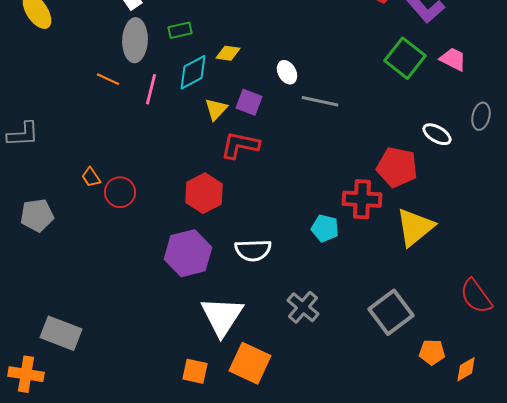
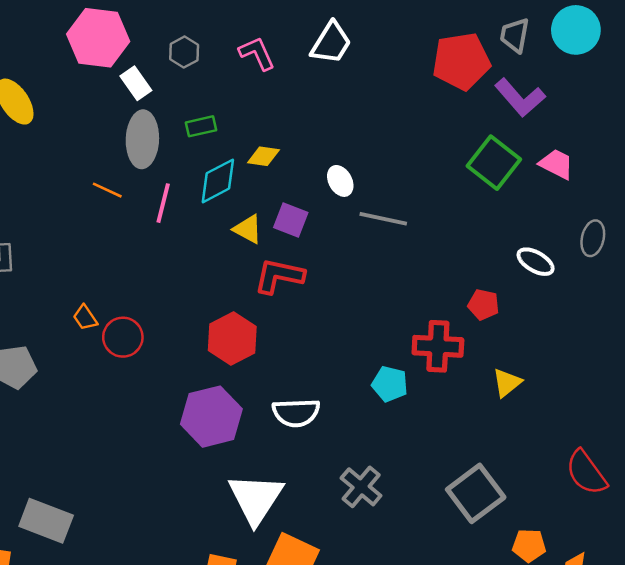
yellow triangle: (216, 109) -> (248, 229), turned -45
red pentagon: (397, 167) -> (483, 305), size x0.6
yellow triangle: (415, 227) -> (507, 383), size x0.6

